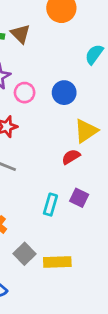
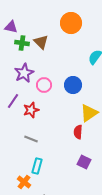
red semicircle: (71, 157) -> (78, 132), turned -56
cyan rectangle: (50, 205) -> (37, 166), moved

